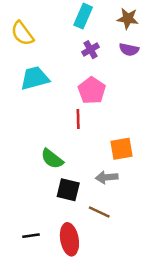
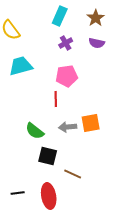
brown star: (128, 19) -> (96, 18), turned 30
pink pentagon: (92, 91) -> (67, 76), turned 30
gray arrow: (107, 177) -> (68, 127), moved

